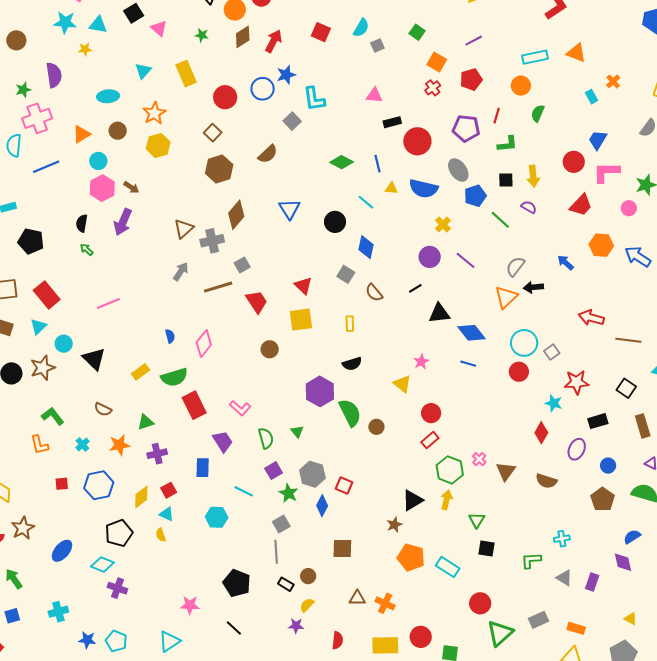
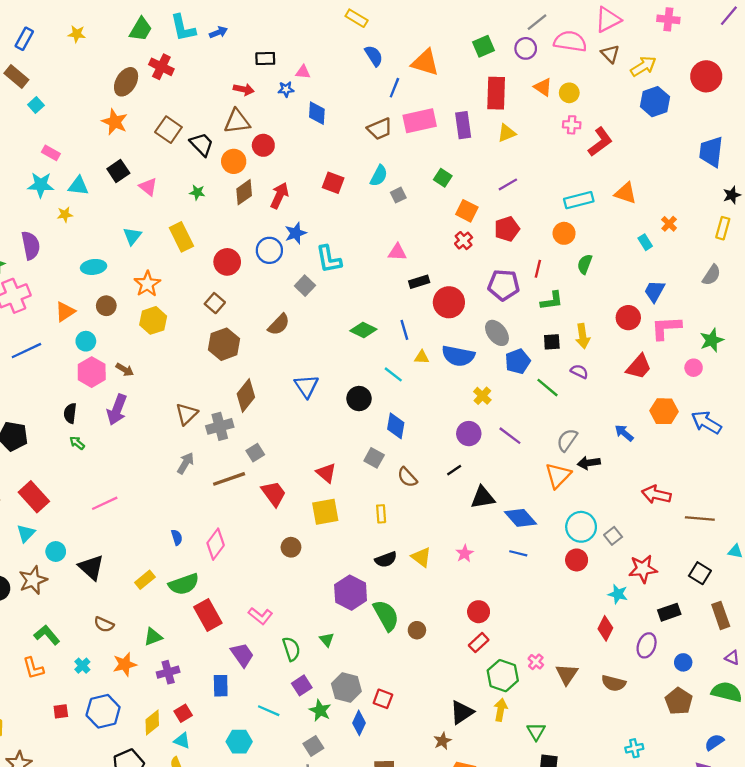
yellow triangle: (402, 384) -> (421, 557), moved

